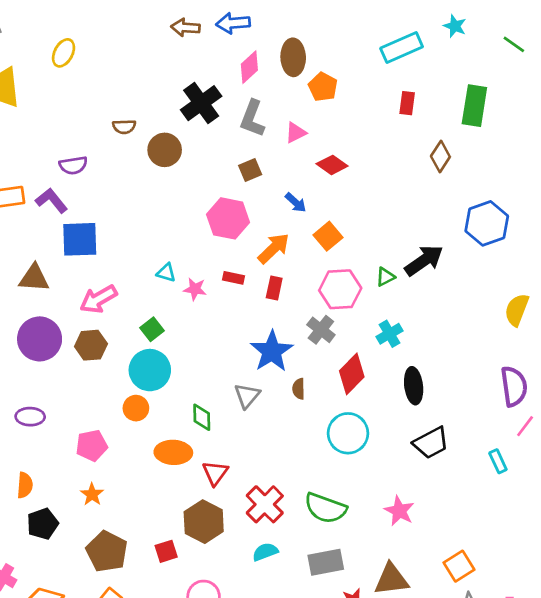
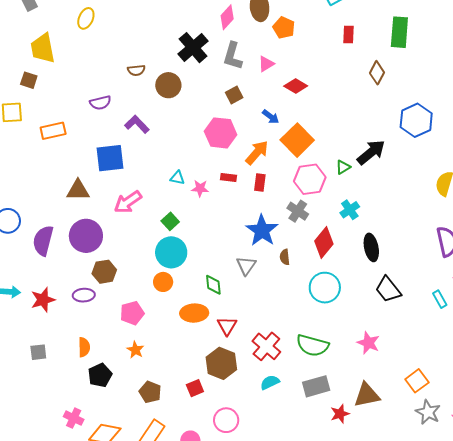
purple L-shape: (51, 201) -> (137, 124), moved
orange square: (328, 236) -> (297, 140), size x1.5
brown hexagon: (91, 345) -> (104, 272), moved
black trapezoid: (431, 443) -> (388, 289), turned 84
brown pentagon: (107, 551) -> (150, 392), size x0.7

